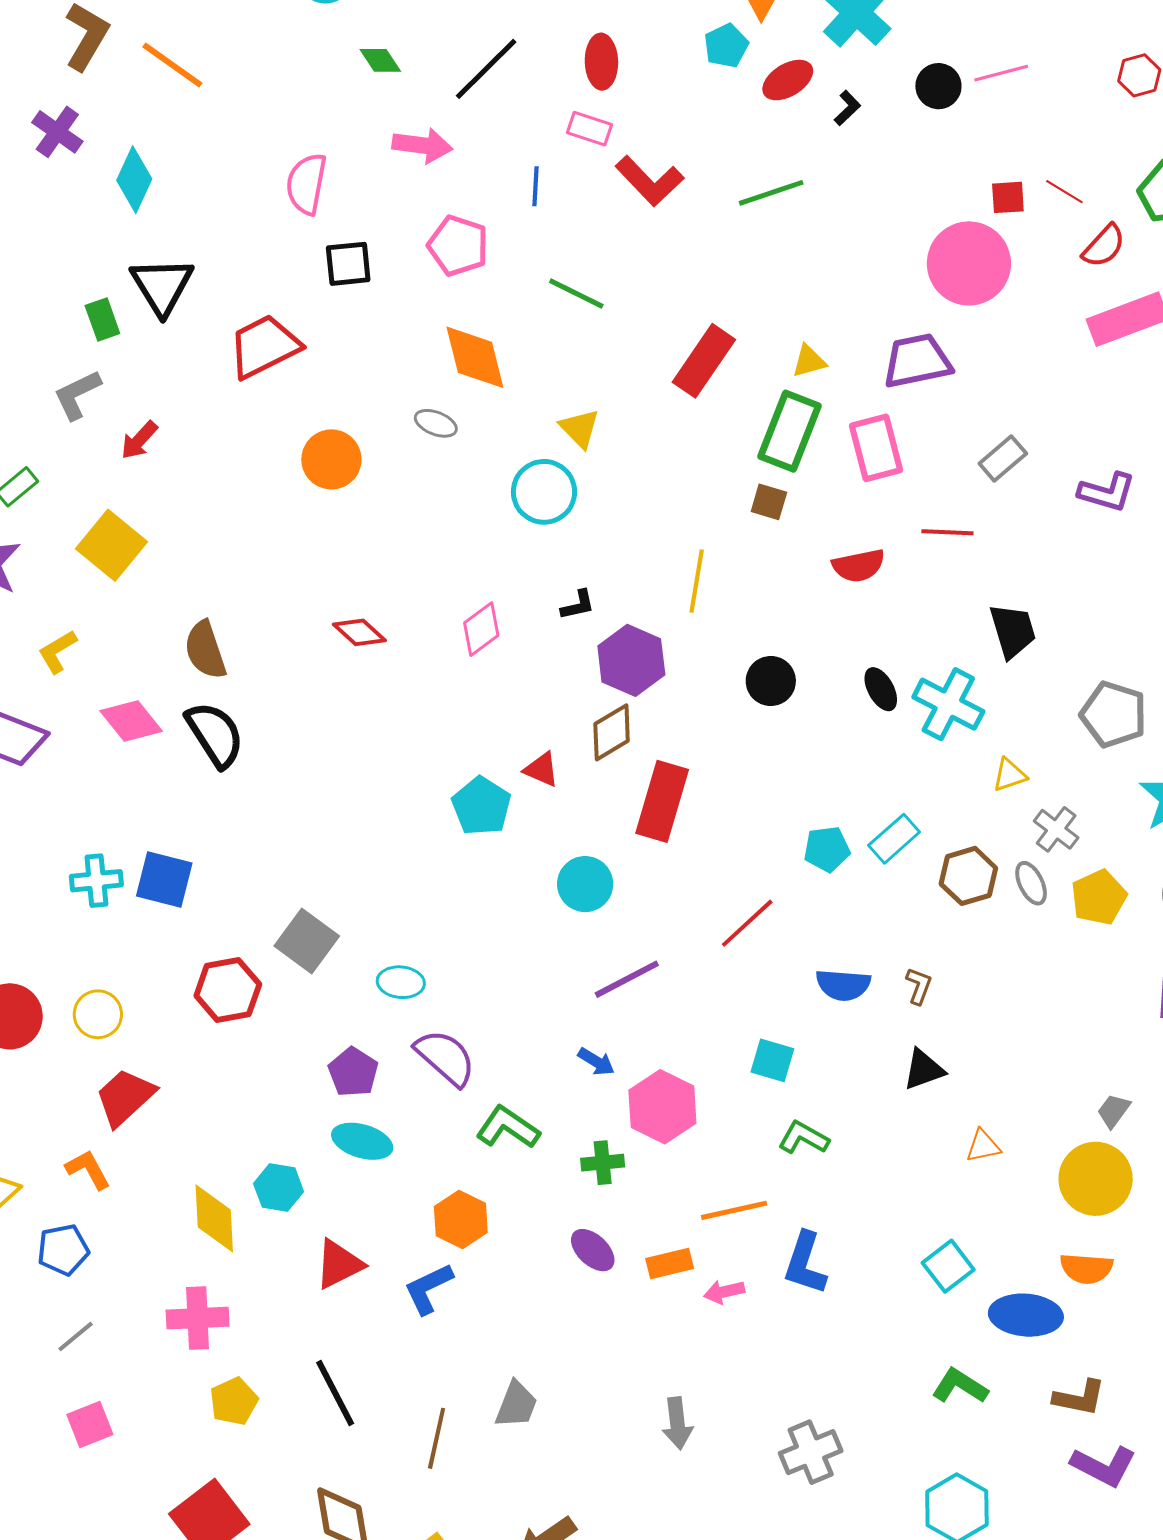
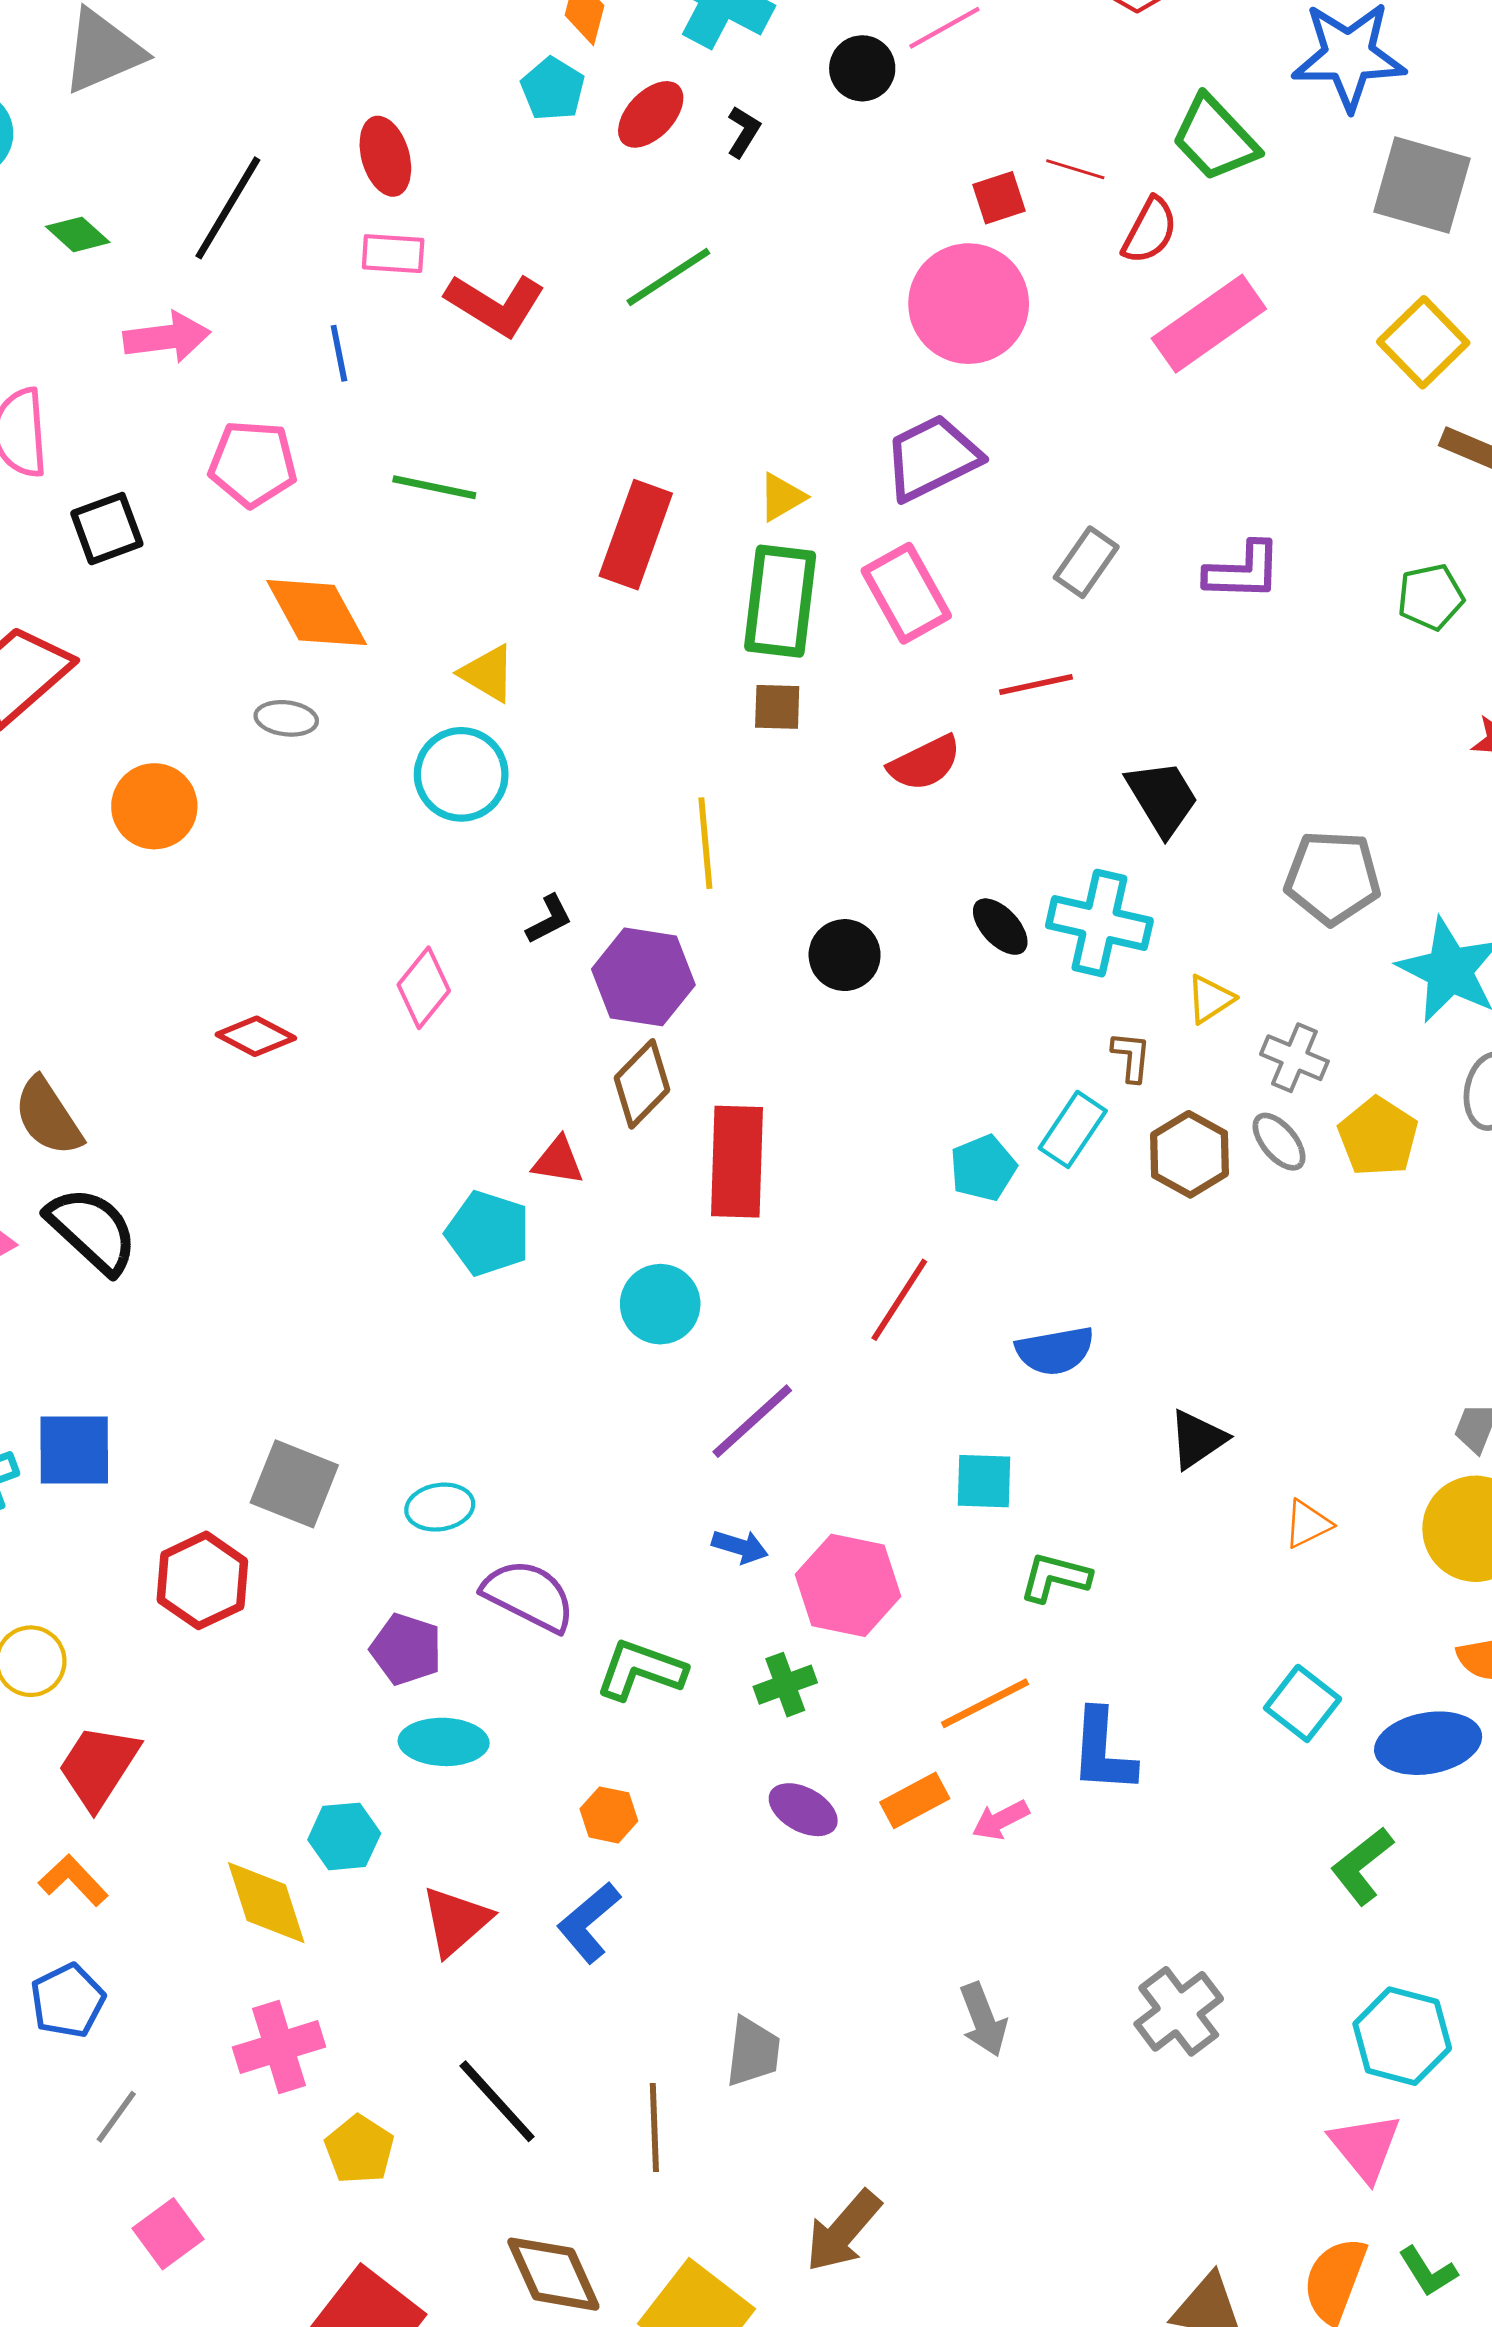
brown L-shape: (919, 986) -> (1131, 1057), moved
orange hexagon: (461, 1219) -> (609, 1815), size x0.7
green L-shape: (960, 1386) -> (1362, 1866), turned -56

